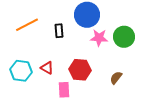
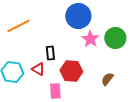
black rectangle: (59, 31) -> (50, 53), moved
pink star: (99, 38) -> (90, 39), turned 30

